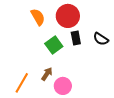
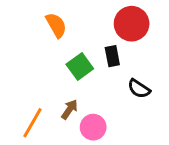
red circle: (68, 16) -> (132, 24), moved
black semicircle: (101, 39) -> (139, 89), moved

